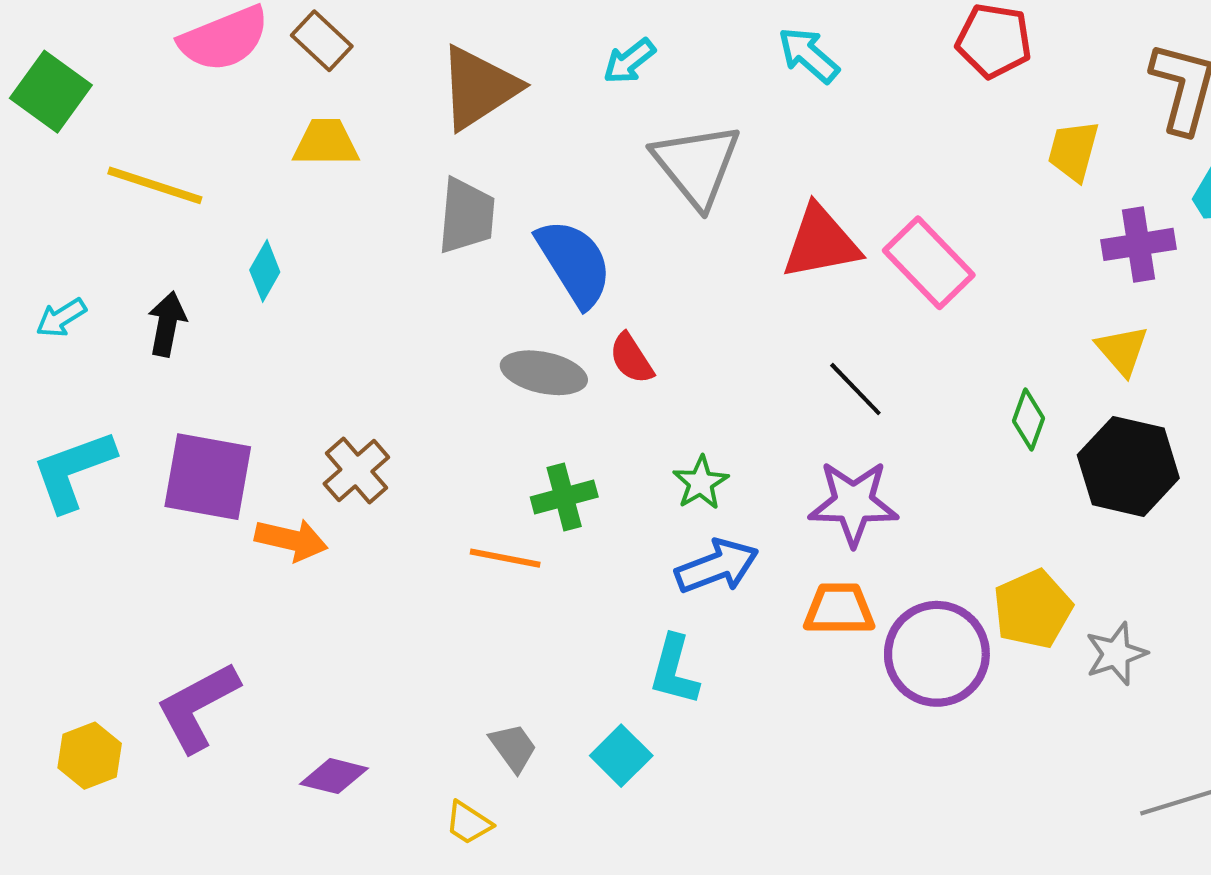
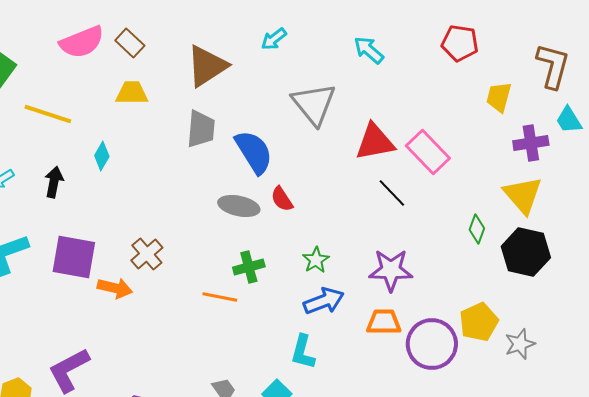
cyan arrow: (629, 61) -> (274, 39), moved
yellow triangle: (1122, 350) -> (523, 195), size x1.5
black line: (855, 389) -> (392, 193), moved

